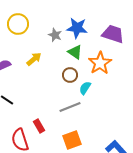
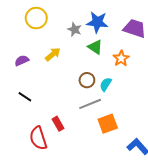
orange star: (100, 63) -> (121, 58), size x0.7
brown circle: (70, 75) -> (87, 80), moved
orange square: (72, 140) -> (108, 124), moved

